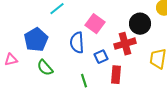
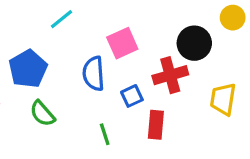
pink square: (95, 24) -> (122, 43), turned 30

